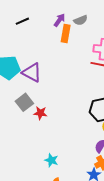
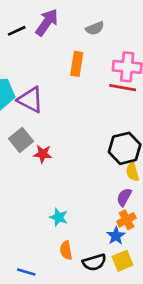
purple arrow: (59, 20) -> (47, 22), moved, size x1.5
orange rectangle: (66, 34) -> (77, 64), moved

